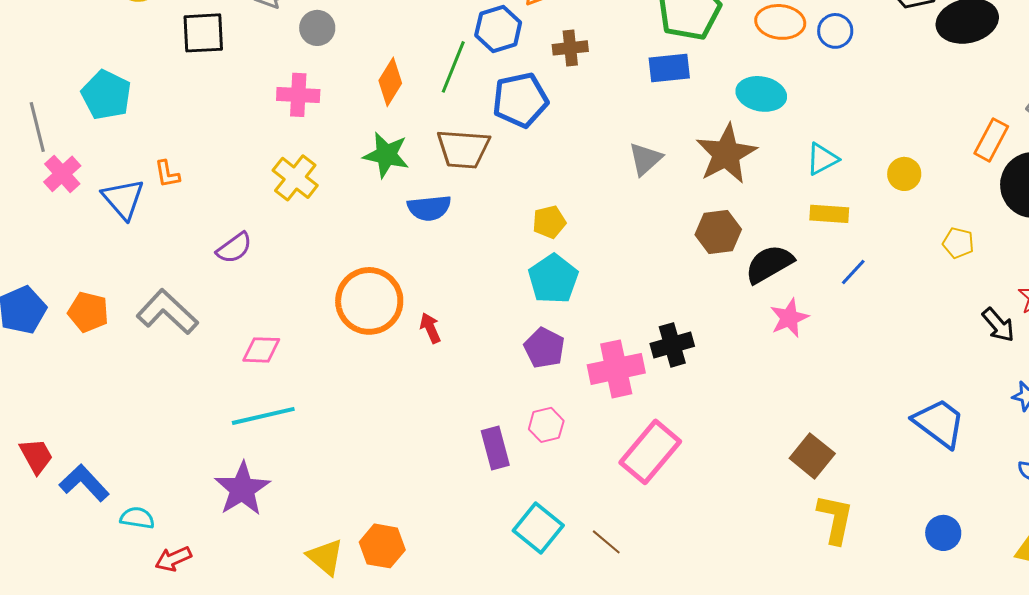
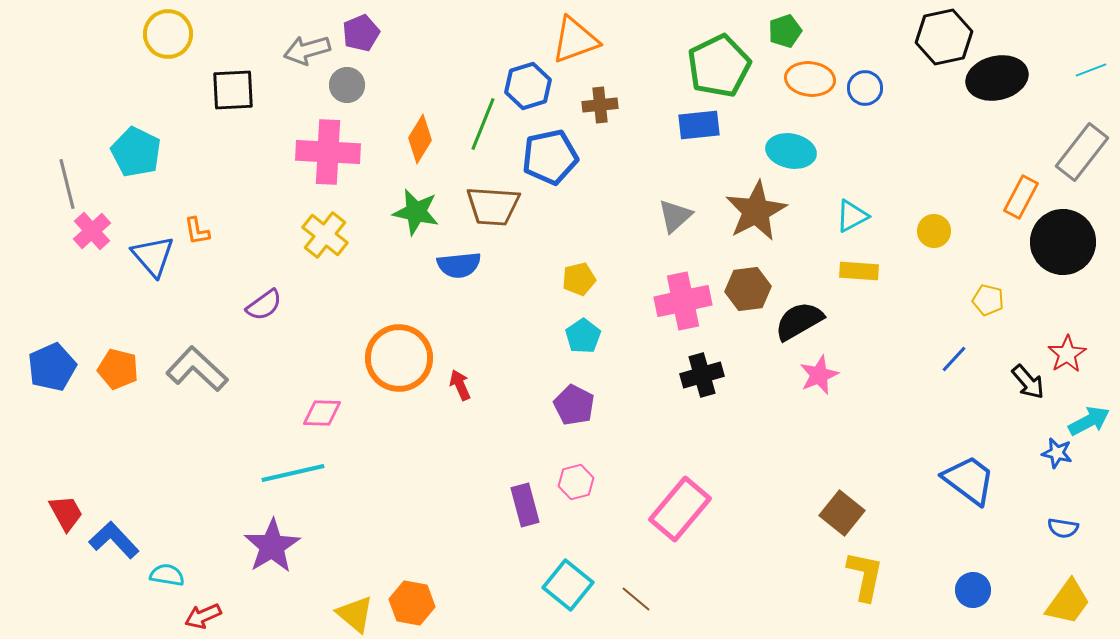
pink cross: (298, 95) -> (328, 152), size x1.5
blue line: (853, 272) -> (954, 359), moved
cyan pentagon: (553, 279) -> (583, 336), size x0.7
black cross: (672, 345) -> (702, 375), moved
pink diamond: (261, 350) -> (322, 413), moved
pink cross: (616, 369) -> (683, 301), moved

